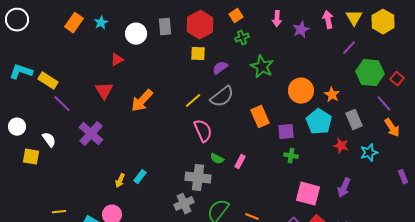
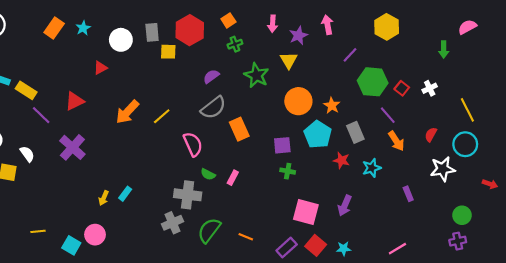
yellow triangle: (354, 18) -> (289, 60), moved
yellow square: (198, 54) -> (168, 52), moved
red triangle: (104, 91) -> (75, 101), moved, turned 36
yellow line: (193, 101) -> (162, 116), moved
orange rectangle: (260, 117) -> (239, 129), moved

